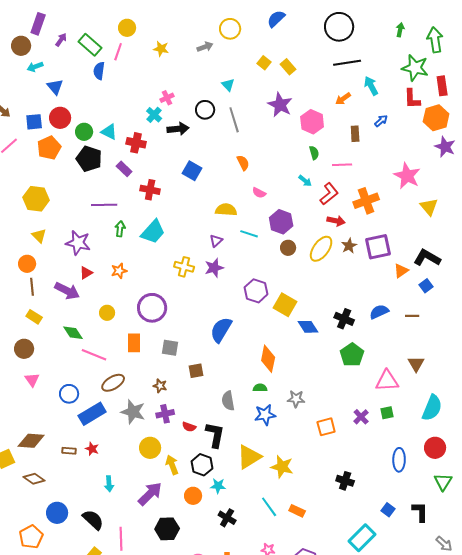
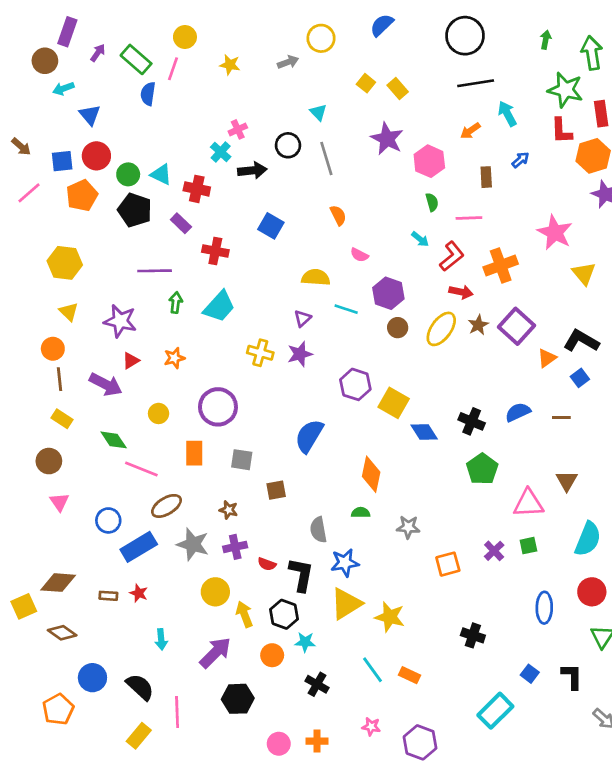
purple square: (378, 247) -> (517, 326), turned -36
blue star: (265, 415) -> (345, 563), moved

